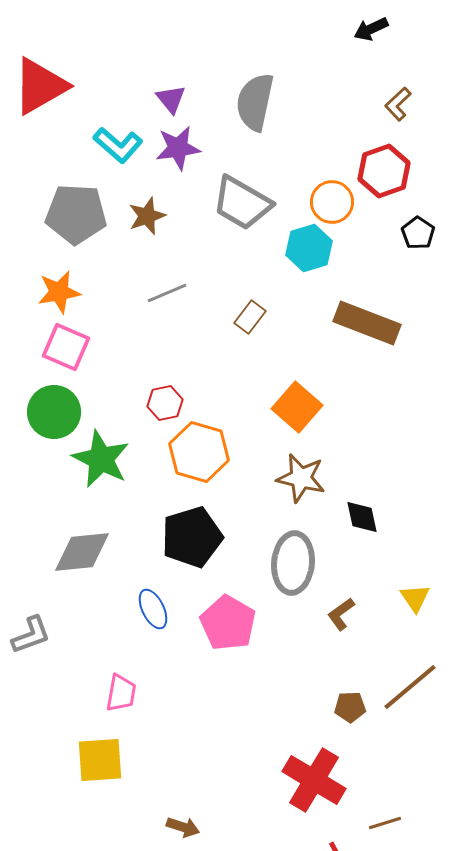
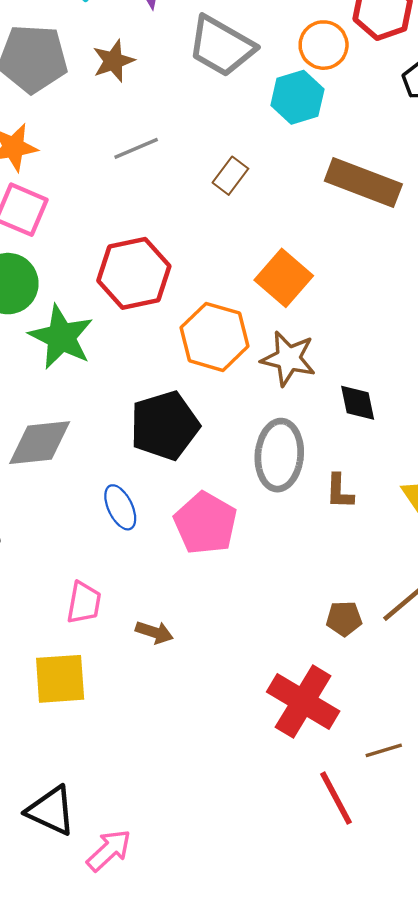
red hexagon: (165, 403) -> (134, 273), size x1.8
orange hexagon: (199, 452) -> (215, 337), moved
brown L-shape: (341, 614) -> (339, 491), moved, turned -52
brown arrow: (183, 827) -> (154, 632), moved

